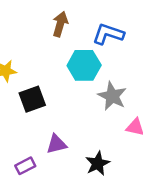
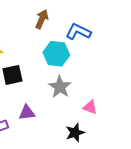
gray star: (112, 96) -> (60, 87), moved
black star: (98, 163) -> (75, 133), moved

